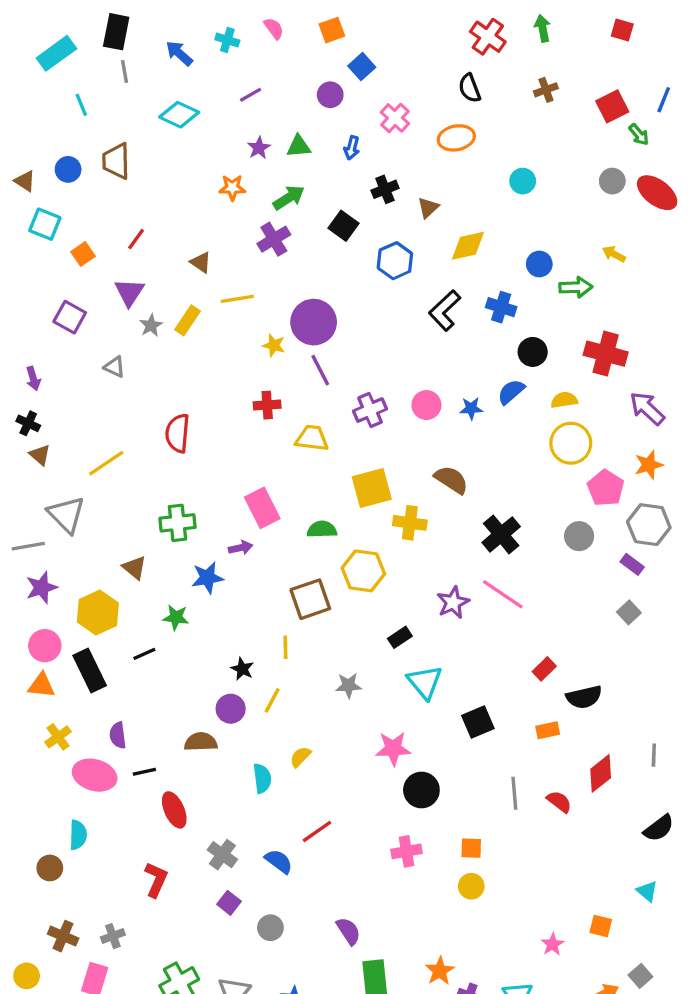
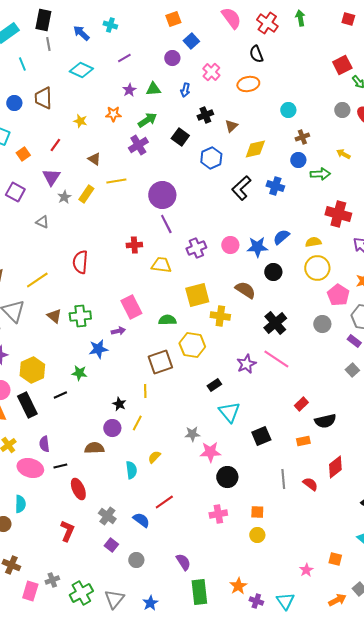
pink semicircle: (274, 28) -> (231, 18), moved, size x1.6
brown cross: (546, 90) -> (302, 137), moved
yellow star: (274, 345) -> (80, 121), moved
black circle: (533, 352) -> (273, 272), moved
blue star: (471, 408) -> (257, 247), size x1.5
brown triangle: (134, 568) -> (54, 316), moved
gray star: (348, 685) -> (192, 434), moved
gray cross: (113, 936) -> (52, 580), moved

